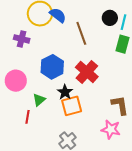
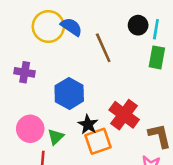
purple cross: (22, 39) -> (25, 72), moved
red cross: (87, 72) -> (124, 115), moved
pink circle: (16, 81) -> (30, 129), moved

